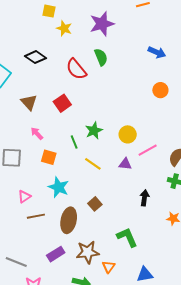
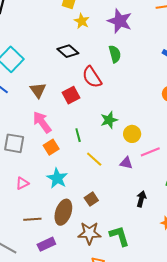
purple star: (102, 24) -> (120, 21), turned 30
black diamond: (35, 57) -> (68, 51), moved
red semicircle: (76, 69) -> (92, 77), moved
green star: (94, 131) -> (109, 120), moved
pink arrow: (37, 134) -> (42, 122), size x1.6
orange square: (49, 157) -> (51, 147), turned 35
brown line: (36, 216) -> (32, 219), moved
brown star: (88, 252) -> (89, 233), moved

